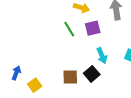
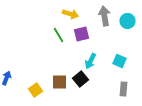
cyan arrow: (102, 56) -> (90, 61), turned 49
yellow square: (35, 85) -> (36, 90), moved

